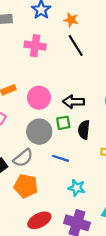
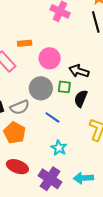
red ellipse: (39, 220) -> (17, 167), turned 30

